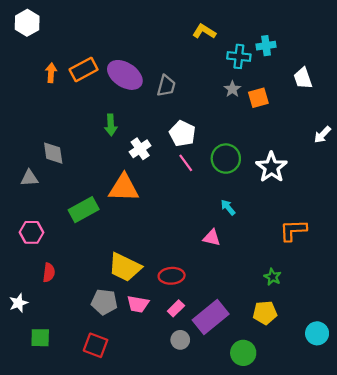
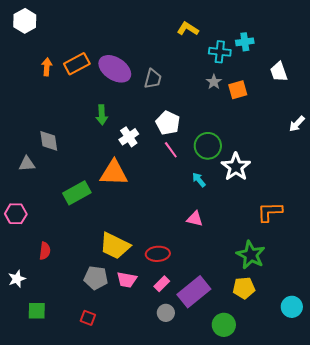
white star: (271, 167) -> (236, 167), moved
cyan arrow: (228, 207) -> (199, 180), moved
pink hexagon: (31, 232) -> (16, 214), moved
green star: (273, 277) -> (251, 255), size x1.8
red square: (96, 345) -> (88, 318), size x0.7

